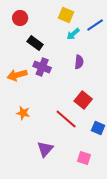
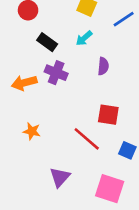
cyan arrow: (73, 34) -> (84, 38), moved
red square: (83, 100) -> (108, 115), turned -30
pink square: (84, 158) -> (110, 189), size x1.6

